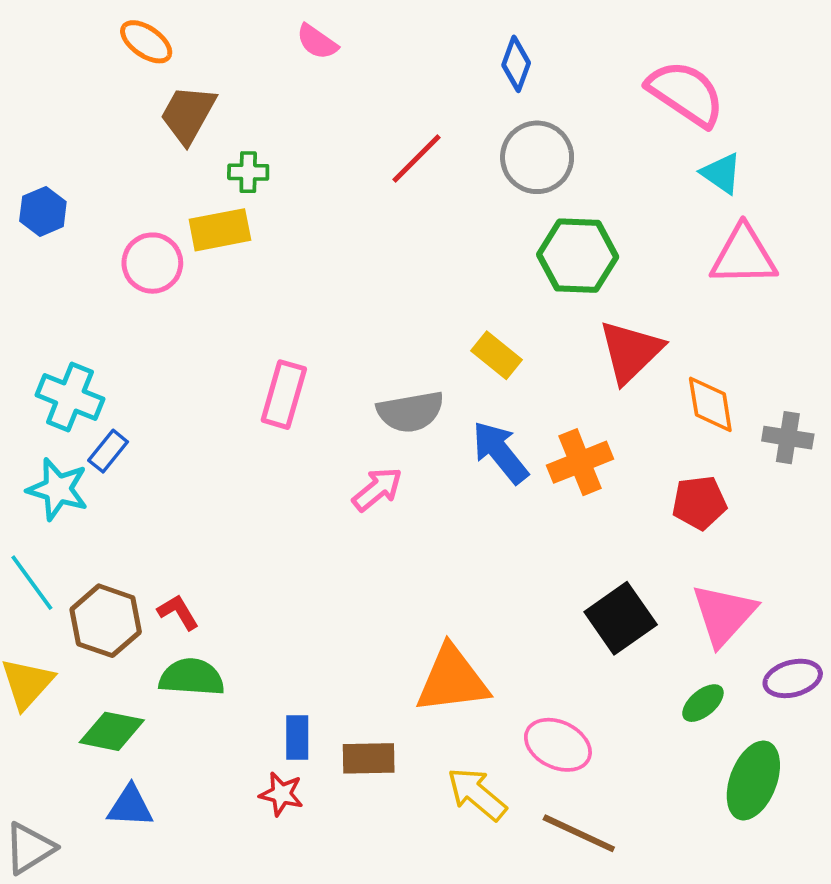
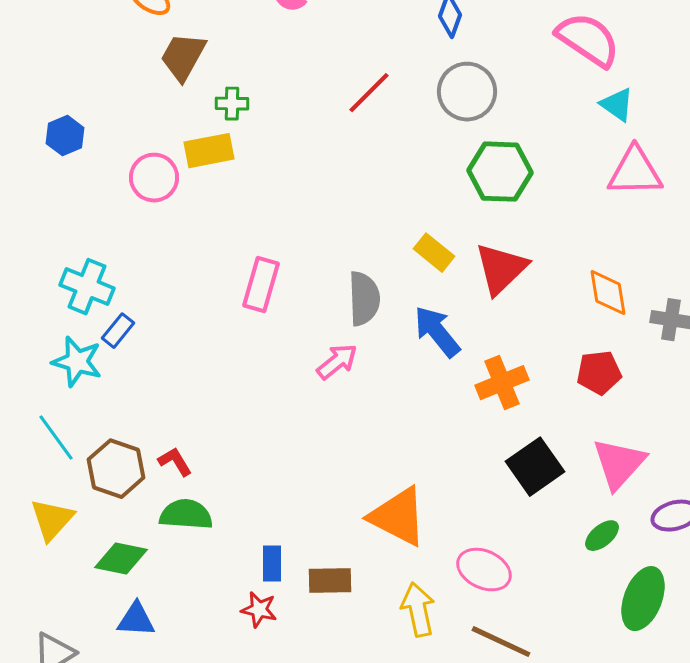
red triangle: (630, 352) -> (501, 269), moved
gray semicircle: (410, 412) -> (364, 299), turned -82
orange cross: (580, 462) -> (502, 383), moved
orange triangle: (452, 680) -> (398, 517), turned 34
yellow arrow: (477, 794) -> (418, 610), turned 38

